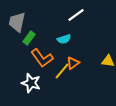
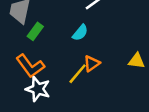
cyan semicircle: (64, 39) -> (80, 33), turned -32
orange L-shape: (42, 58) -> (30, 66), moved

